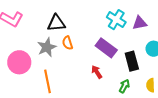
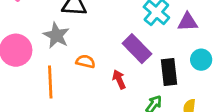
orange semicircle: (67, 43) -> (85, 61), moved, turned 112
gray star: (47, 47) -> (56, 35), turned -30

